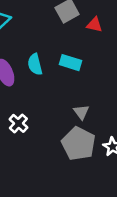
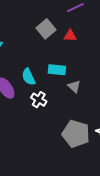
gray triangle: (81, 112) -> (74, 87), moved
white cross: (18, 123) -> (39, 100), moved

